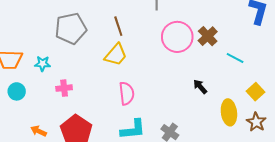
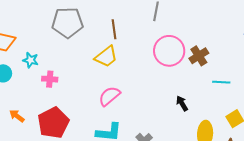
cyan line: (235, 58) -> (221, 82), turned -36
cyan star: (43, 64) -> (31, 60), moved
pink semicircle: (127, 93) -> (109, 96), turned -135

